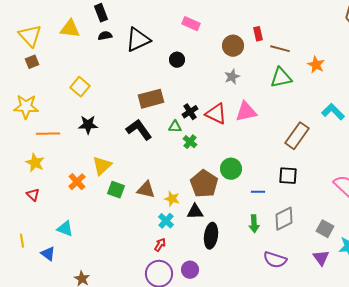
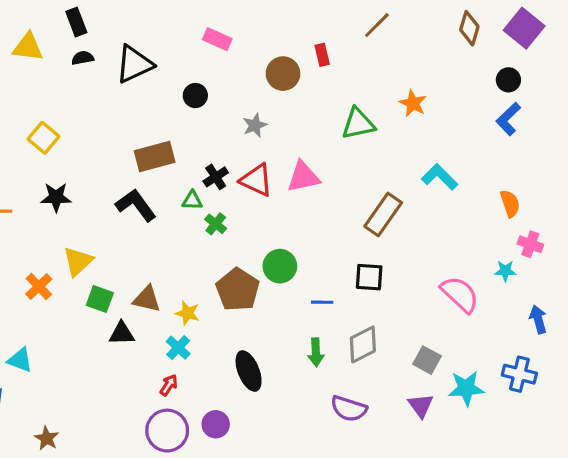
brown line: (280, 49) -> (377, 25), moved, turned -60
gray star: (232, 77) -> (255, 125), moved
black triangle: (195, 212) -> (122, 333), moved
black ellipse: (211, 236) -> (249, 371), turned -30

